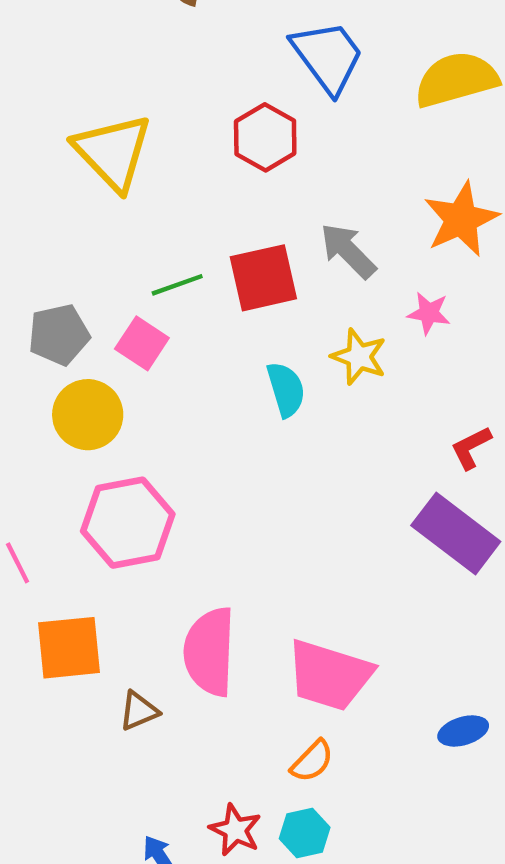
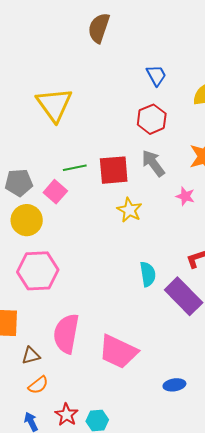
blue trapezoid: (328, 57) -> (156, 75), size x0.6
red hexagon: (265, 137) -> (152, 119), moved
yellow star: (359, 357) -> (129, 210), moved
cyan semicircle: (286, 389) -> (148, 274), moved
orange semicircle: (312, 761) -> (38, 385), moved

